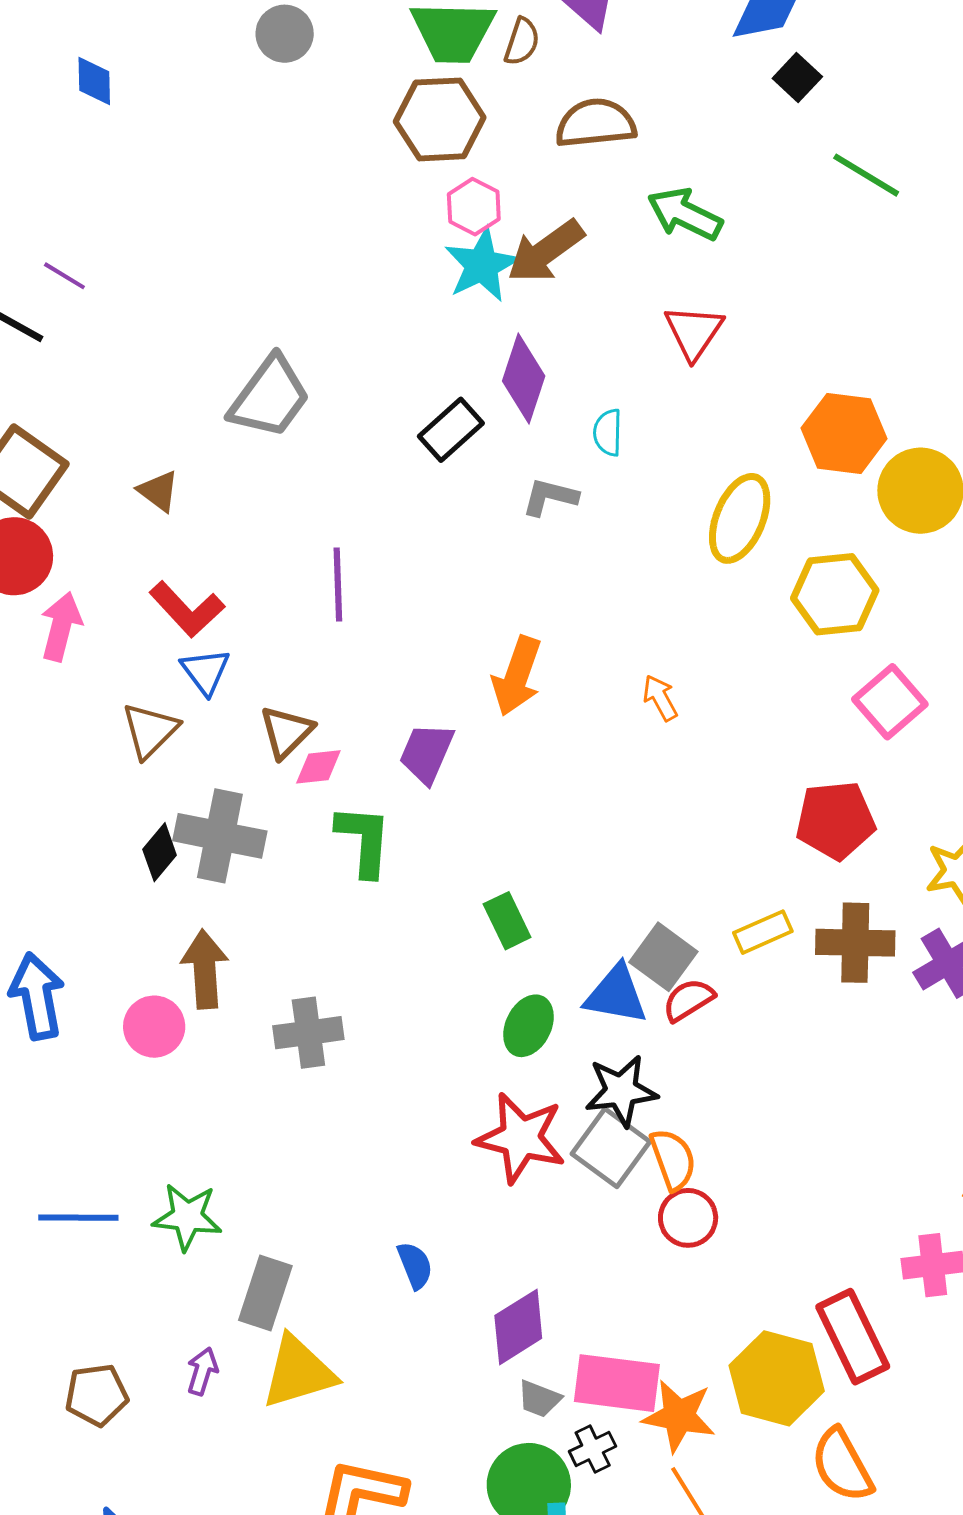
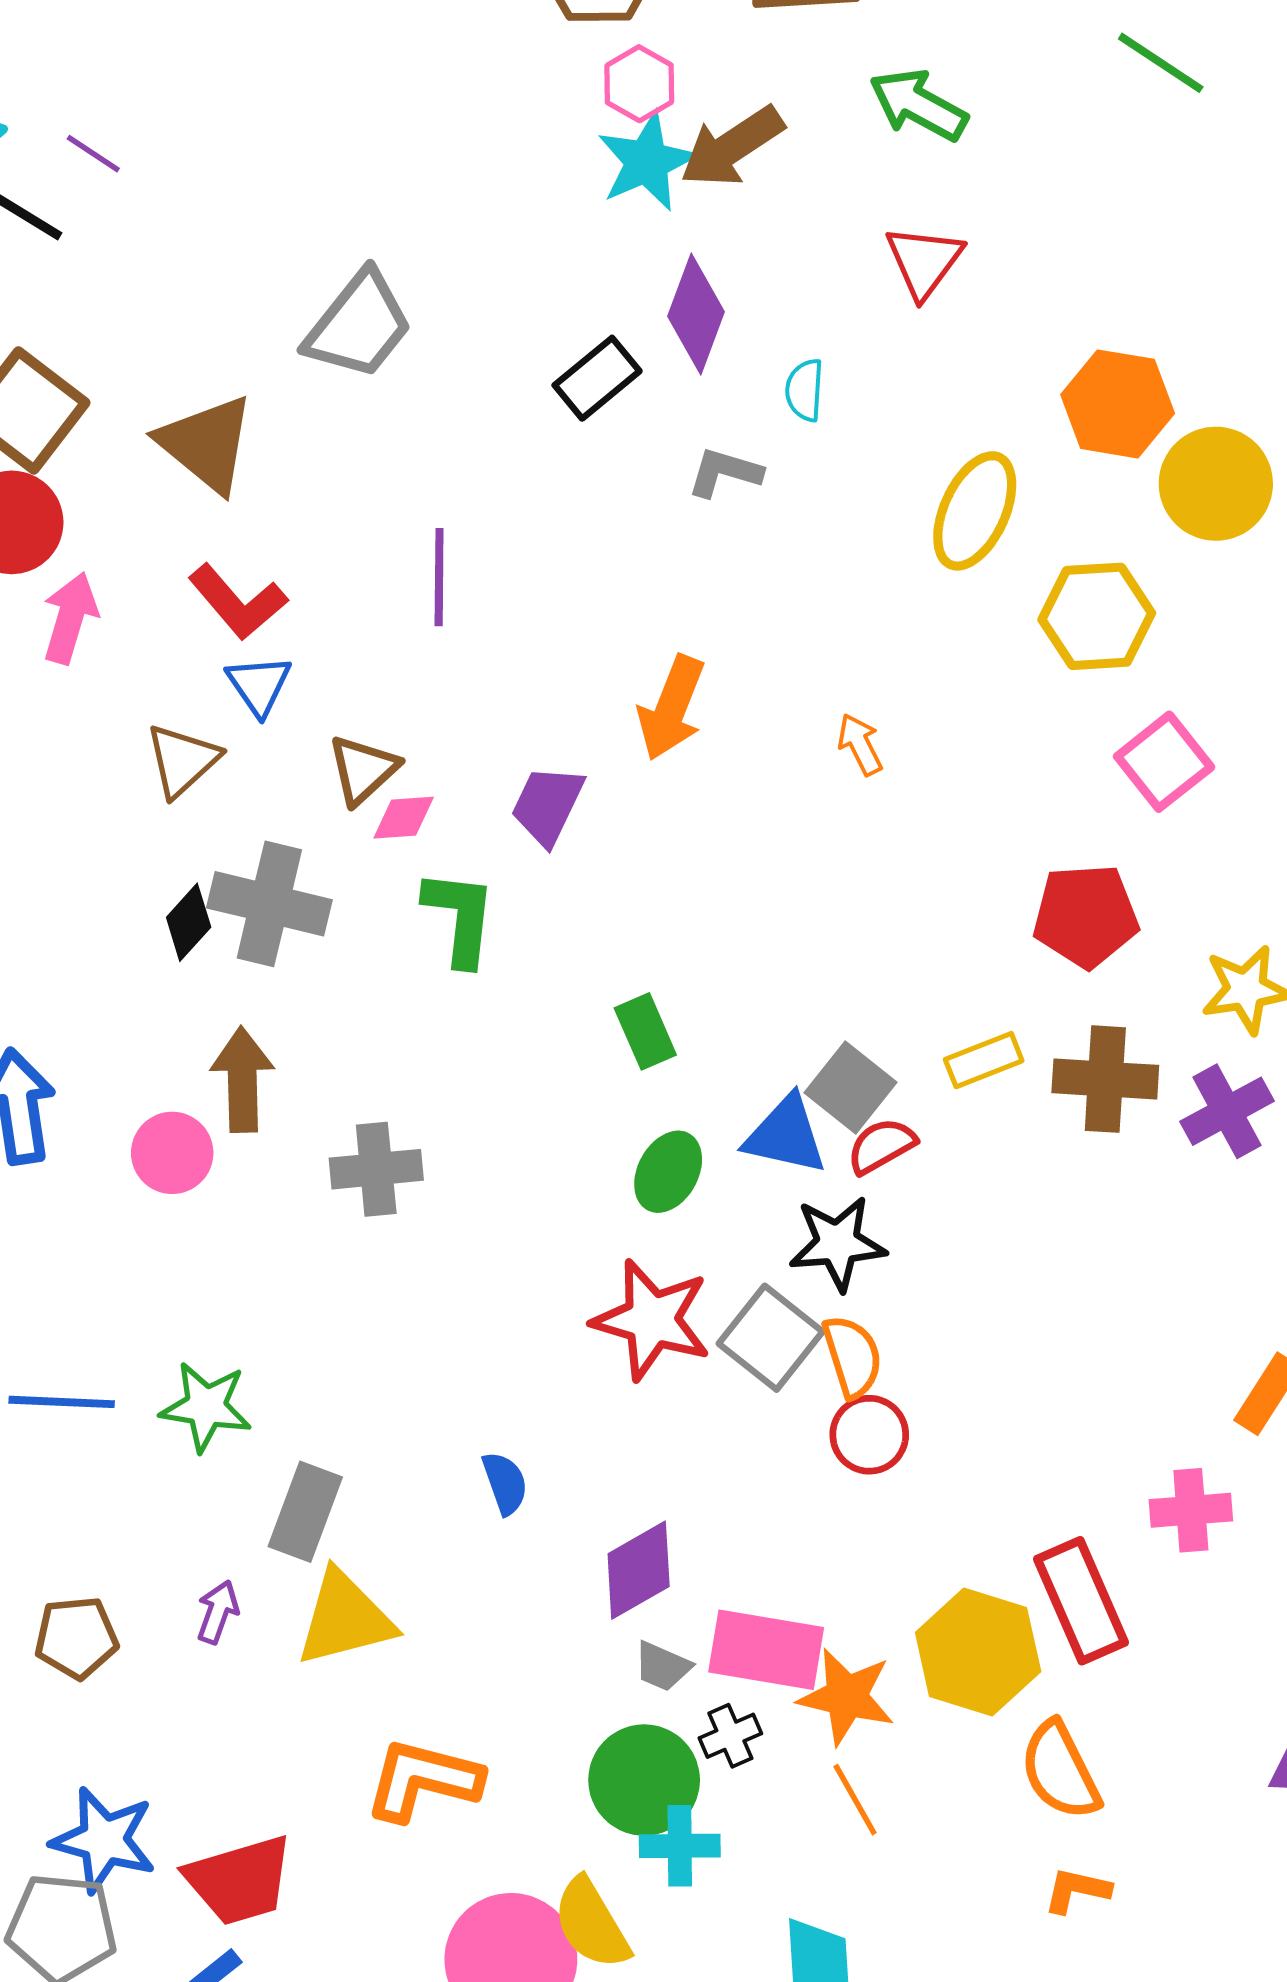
brown triangle: (158, 491) -> (206, 444), size x1.8
black star: (621, 1091) -> (837, 1243), moved

